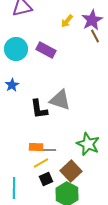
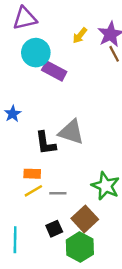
cyan circle: (16, 49) -> (36, 53), moved
orange rectangle: (36, 147) -> (32, 174), moved
yellow line: (41, 163) -> (33, 191), moved

